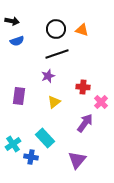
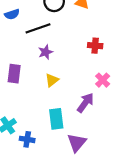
black line: (57, 54) -> (38, 28), moved
red cross: (83, 87) -> (95, 46), moved
cyan rectangle: (45, 138) -> (56, 119), moved, turned 36

